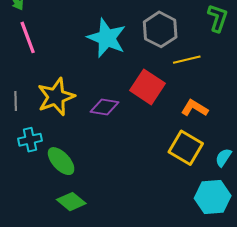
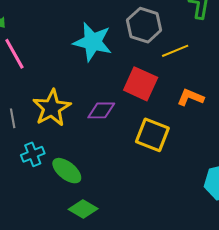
yellow square: (186, 148) -> (152, 135), moved

